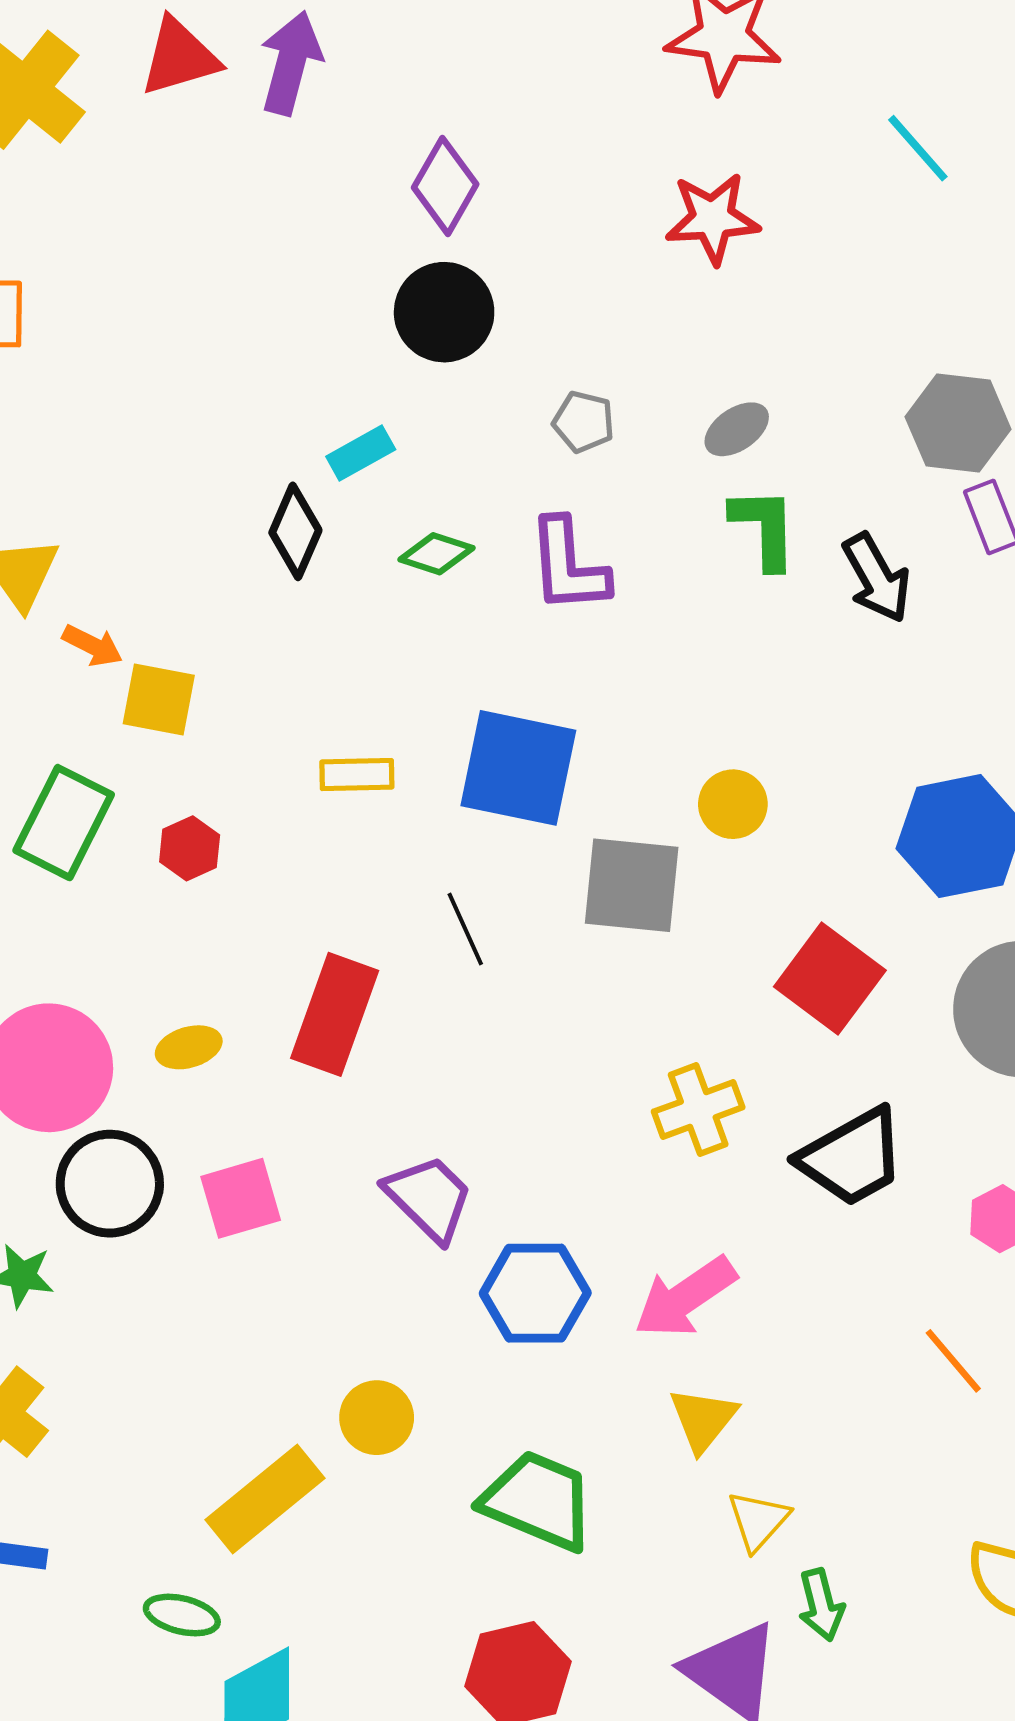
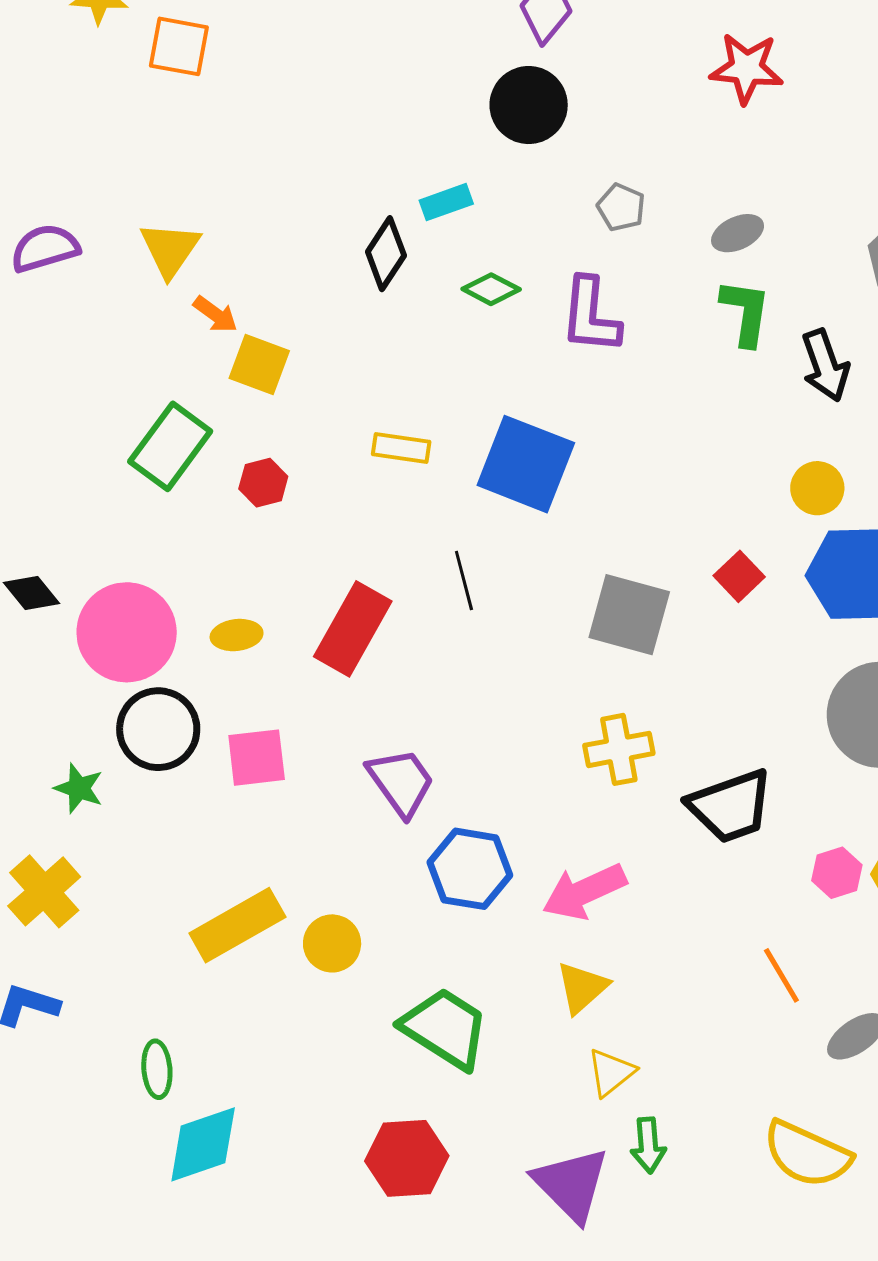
yellow circle: (733, 804) -> (817, 488), moved
gray square: (632, 885) -> (629, 615), moved
red square: (830, 979) -> (739, 576), moved, size x0.6
yellow rectangle: (265, 1499) -> (237, 925), moved
green ellipse: (182, 1615) -> (157, 1069), turned 62

